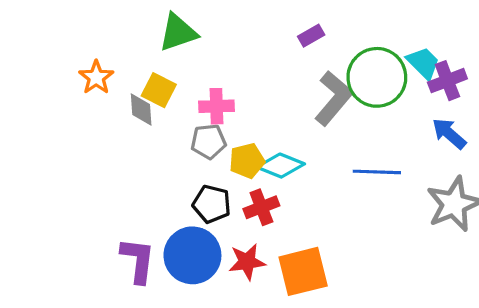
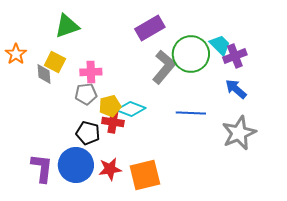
purple rectangle: (311, 36) -> (150, 28), size x1.8
red cross: (261, 207) -> (113, 122), moved, turned 30

